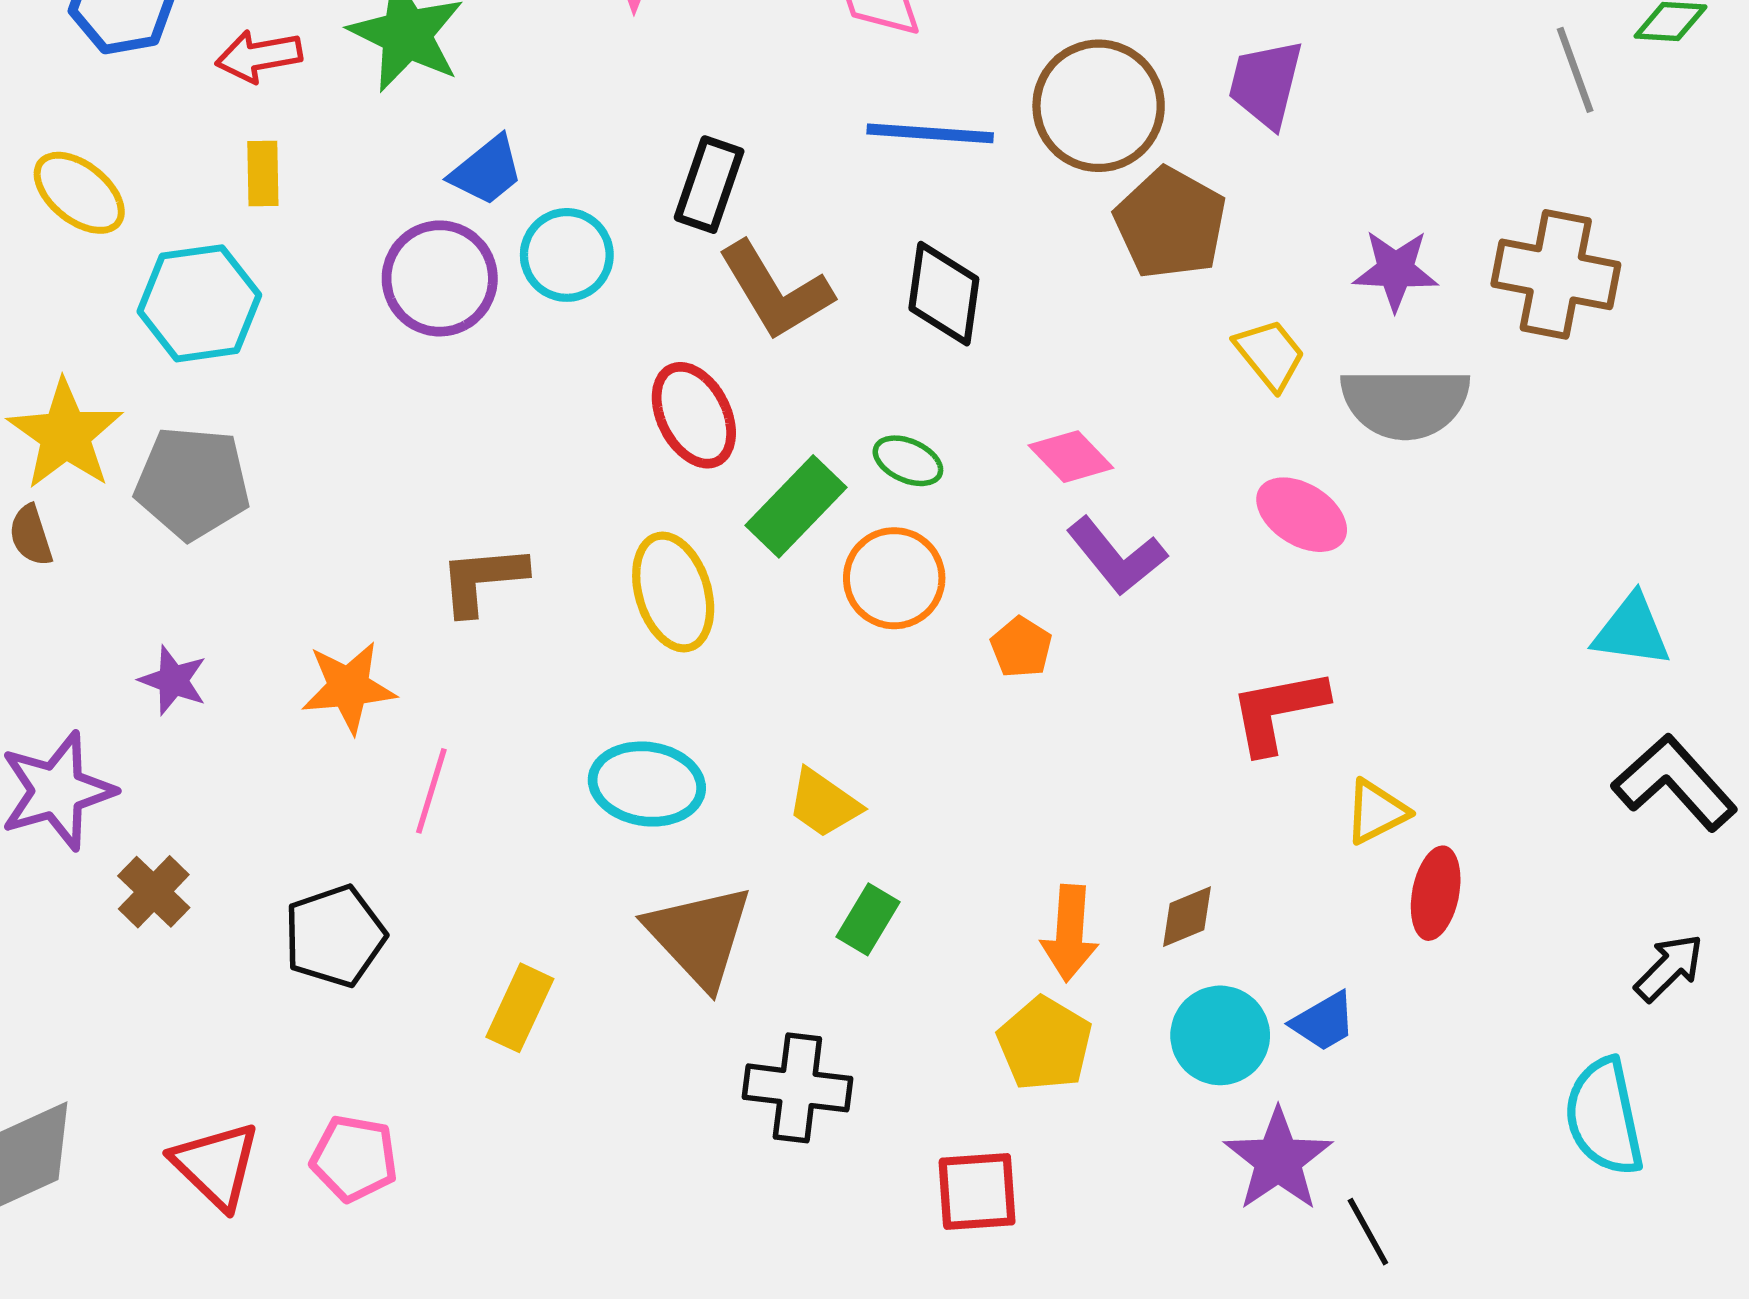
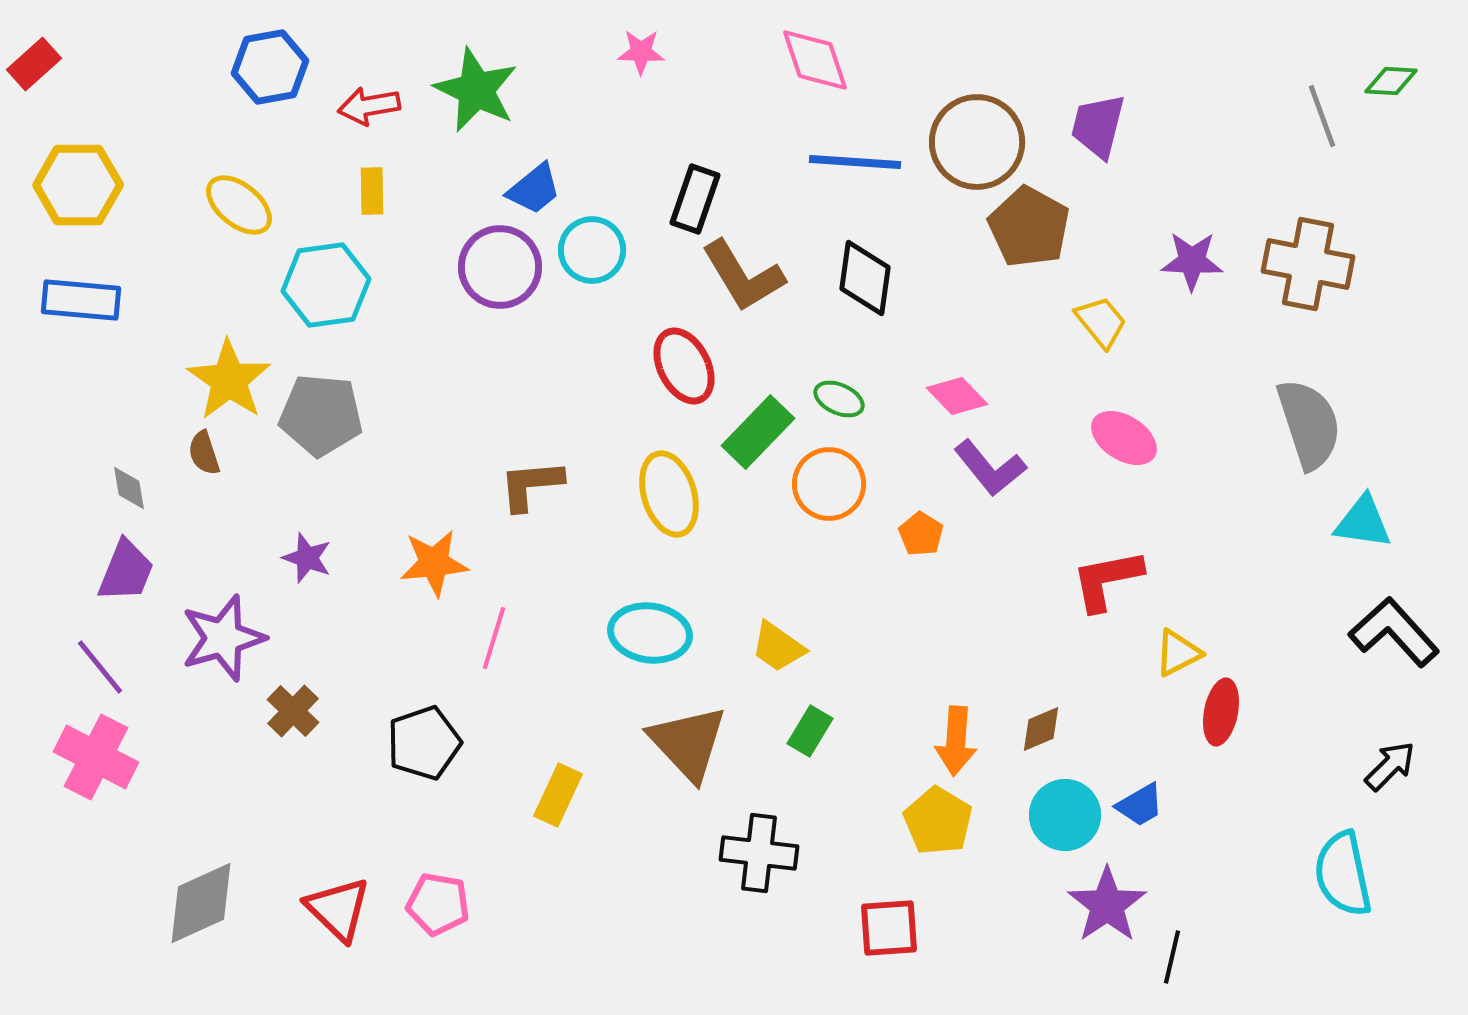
gray semicircle: (1405, 403) -> (1309, 424), moved, turned -108
black line: (1368, 1232) -> (1172, 957), turned 42

